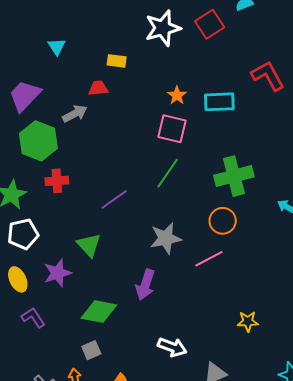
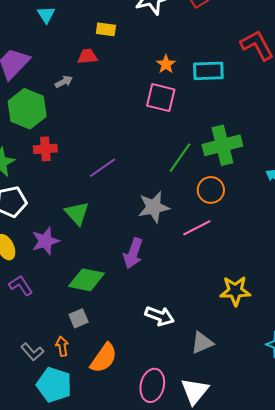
gray arrow: (75, 114) -> (64, 82), size x0.7
green line: (168, 173) -> (180, 158), moved
yellow star: (248, 321) -> (235, 291), size x1.4

